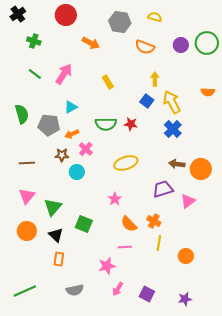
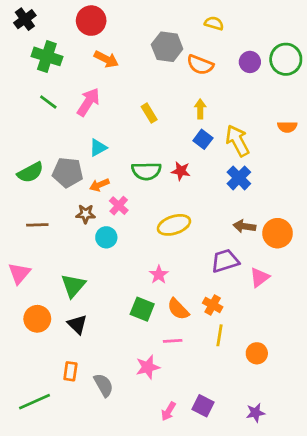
gray hexagon: (120, 22) -> (167, 47), moved
green cross: (34, 41) -> (47, 56), size x1.5
orange arrow: (91, 43) -> (106, 59), moved
yellow arrow: (155, 79) -> (200, 109), moved
green semicircle: (22, 114) -> (30, 172), moved, turned 78
pink triangle: (27, 196) -> (19, 273), moved
green square: (84, 224) -> (142, 309), moved
orange rectangle: (59, 259) -> (70, 371), moved
pink arrow: (118, 289) -> (168, 411), moved
gray semicircle: (75, 290) -> (104, 385), moved, turned -108

